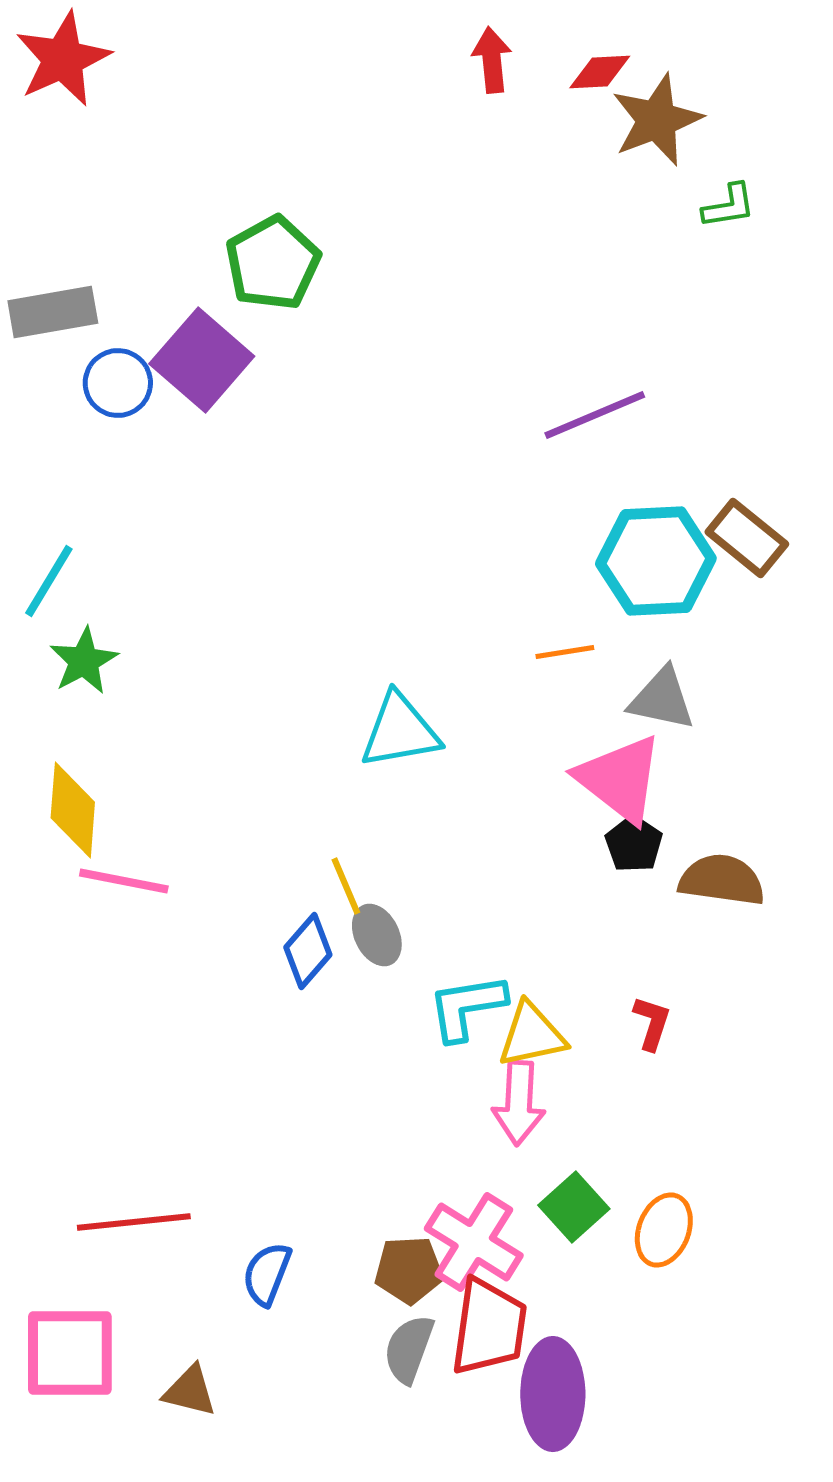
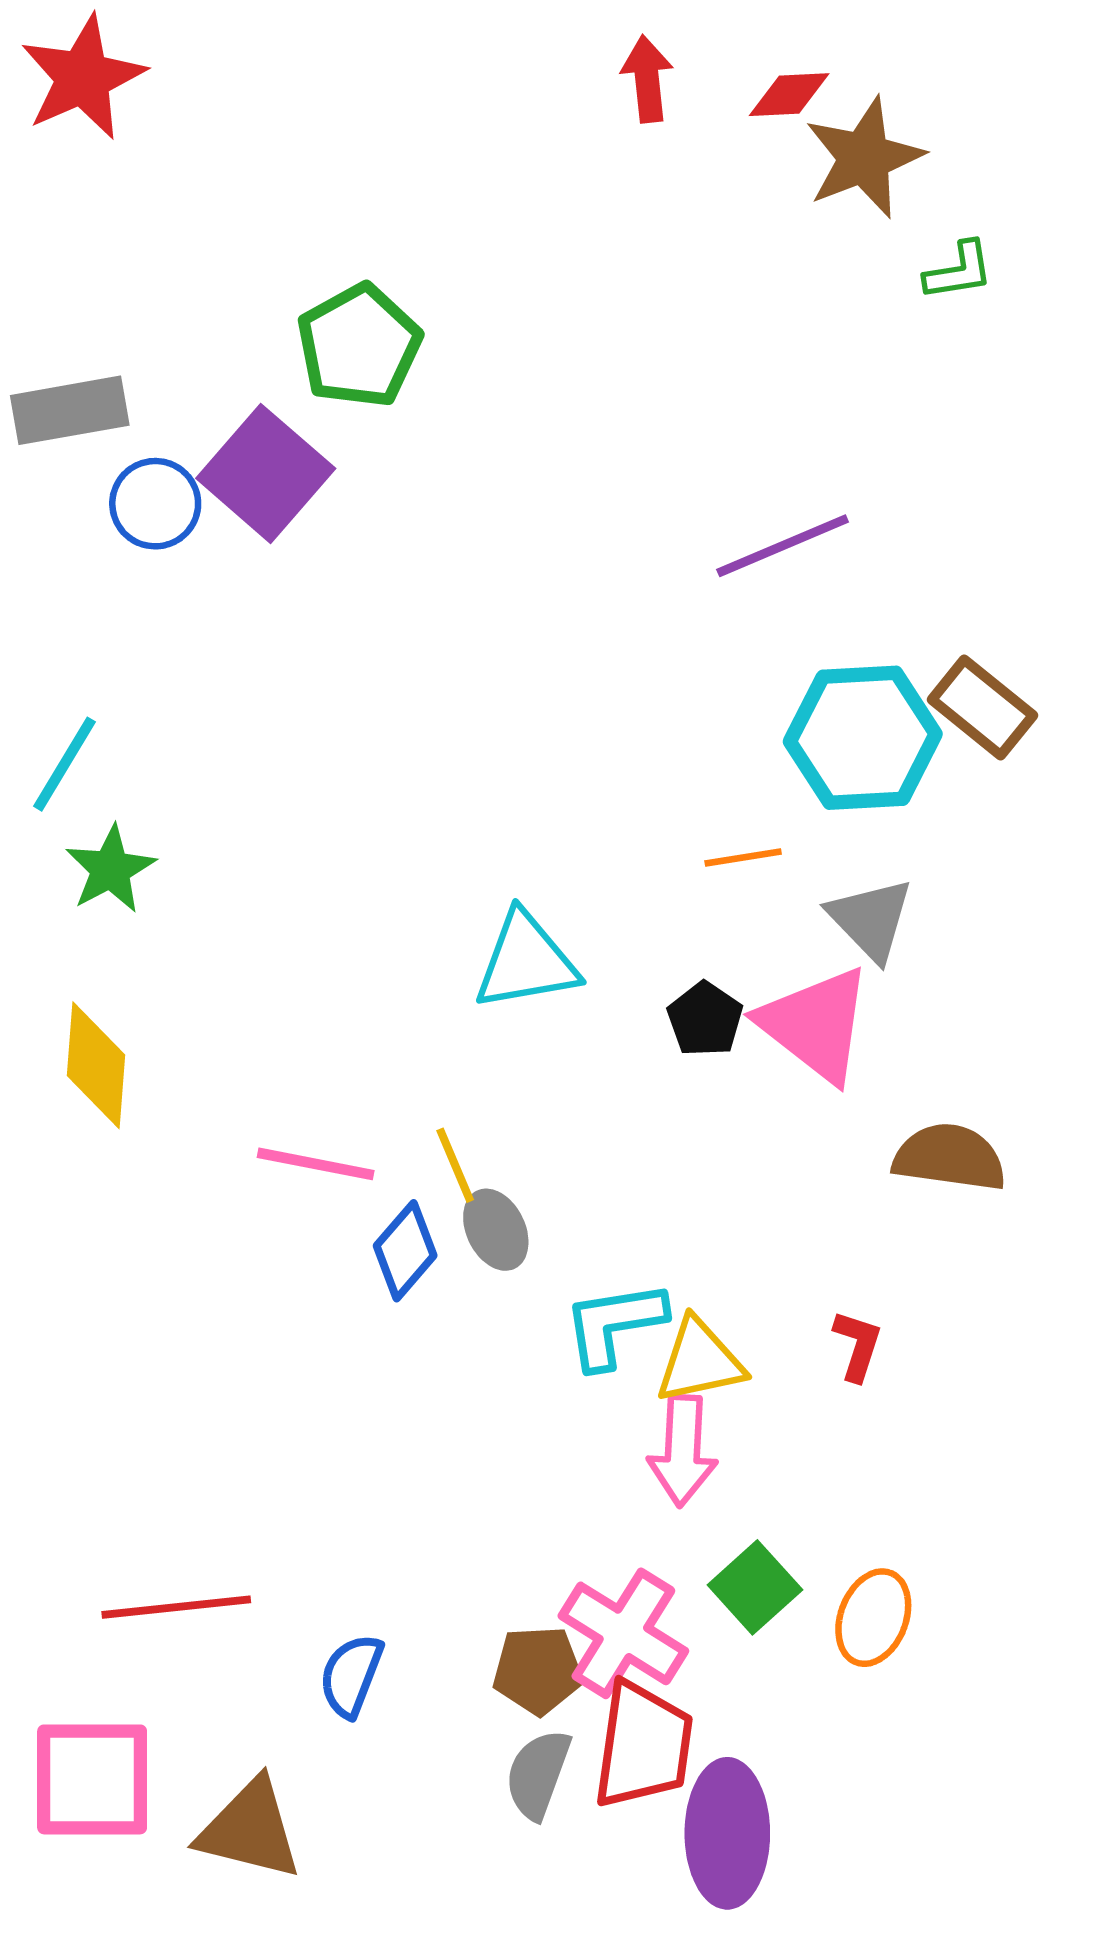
gray triangle: (662, 699) -> (871, 919), turned 34
black pentagon: (634, 844) -> (705, 1019), moved
pink line: (124, 881) -> (316, 1164), moved
brown triangle: (190, 1391) -> (250, 1829), size x1.5

